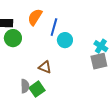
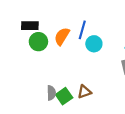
orange semicircle: (35, 17) -> (62, 36), moved
brown triangle: (45, 67) -> (84, 92), moved, turned -40

